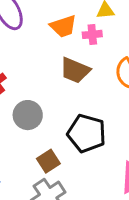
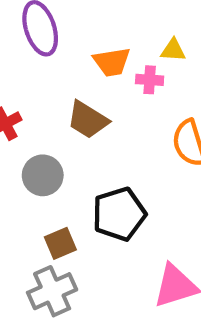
brown trapezoid: (75, 70) -> (88, 120), moved
black pentagon: (87, 133) -> (119, 214), turned 30

